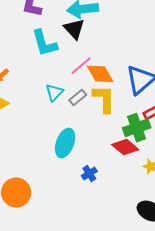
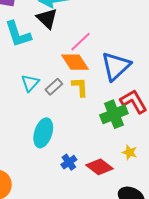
pink line: (81, 66) -> (80, 42), moved
yellow L-shape: (104, 99) -> (80, 87), size x0.7
red diamond: (125, 147) -> (100, 167), moved

